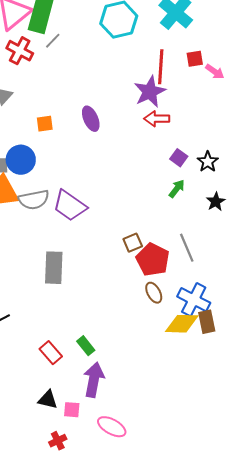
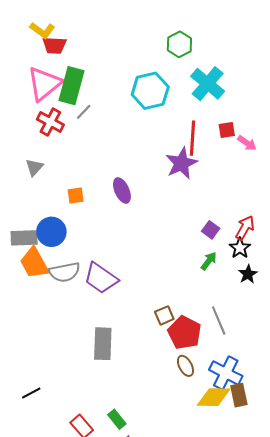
red arrow: (157, 119) -> (245, 228), moved, turned 120
black star: (208, 162) -> (240, 248), moved
gray rectangle: (54, 268) -> (103, 344), moved

